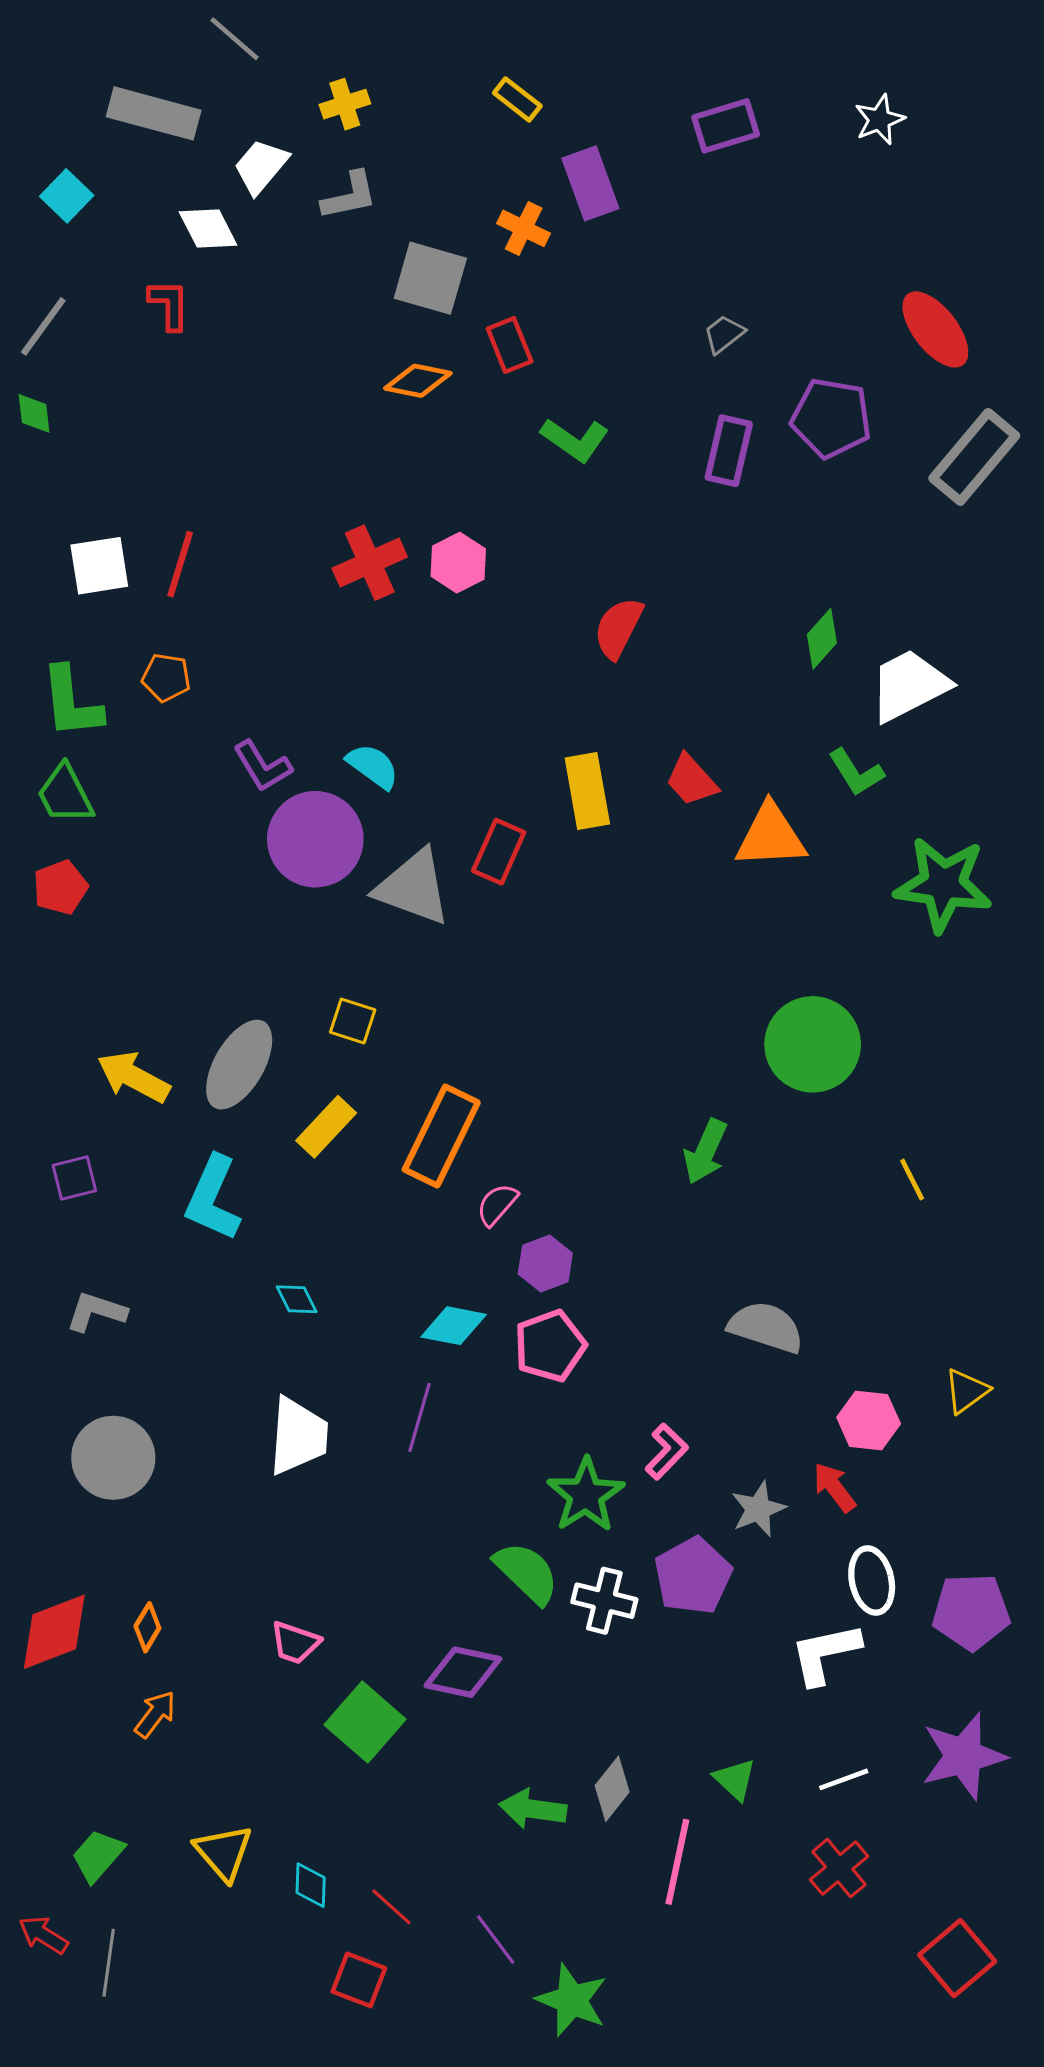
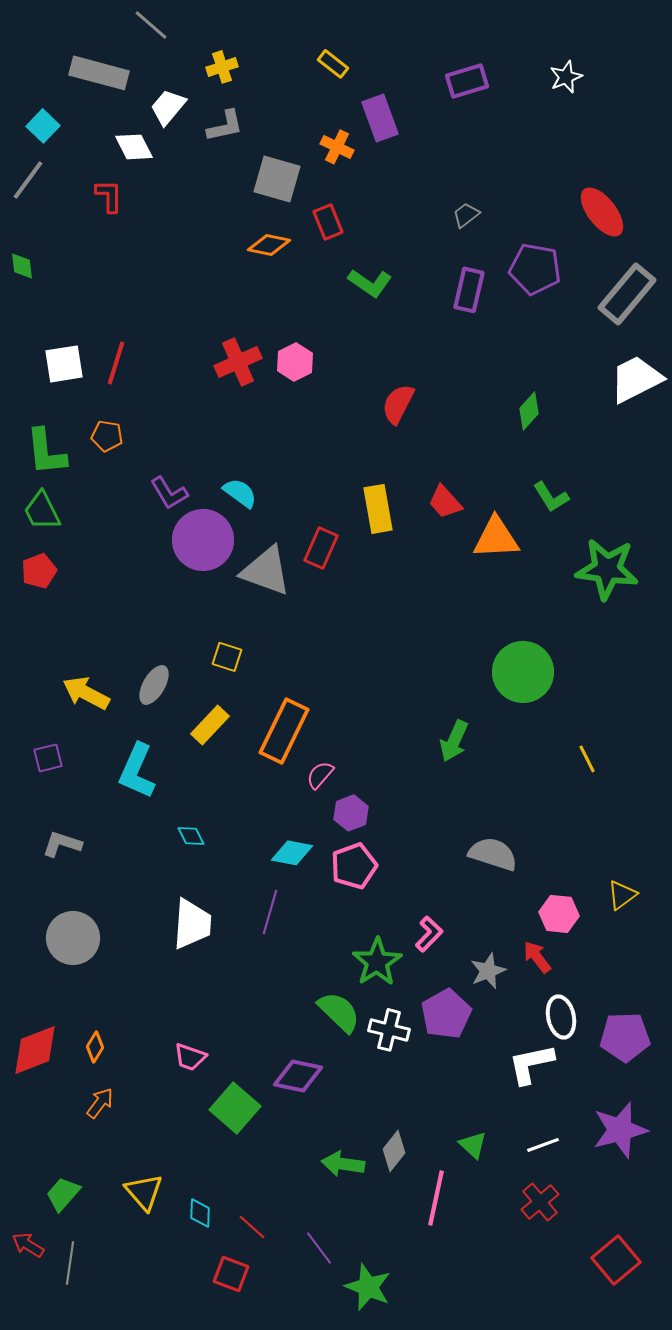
gray line: (43, 326) -> (28, 180), moved
white trapezoid: (909, 685) -> (636, 379), moved
gray ellipse: (239, 1065) -> (154, 685), size x0.7

